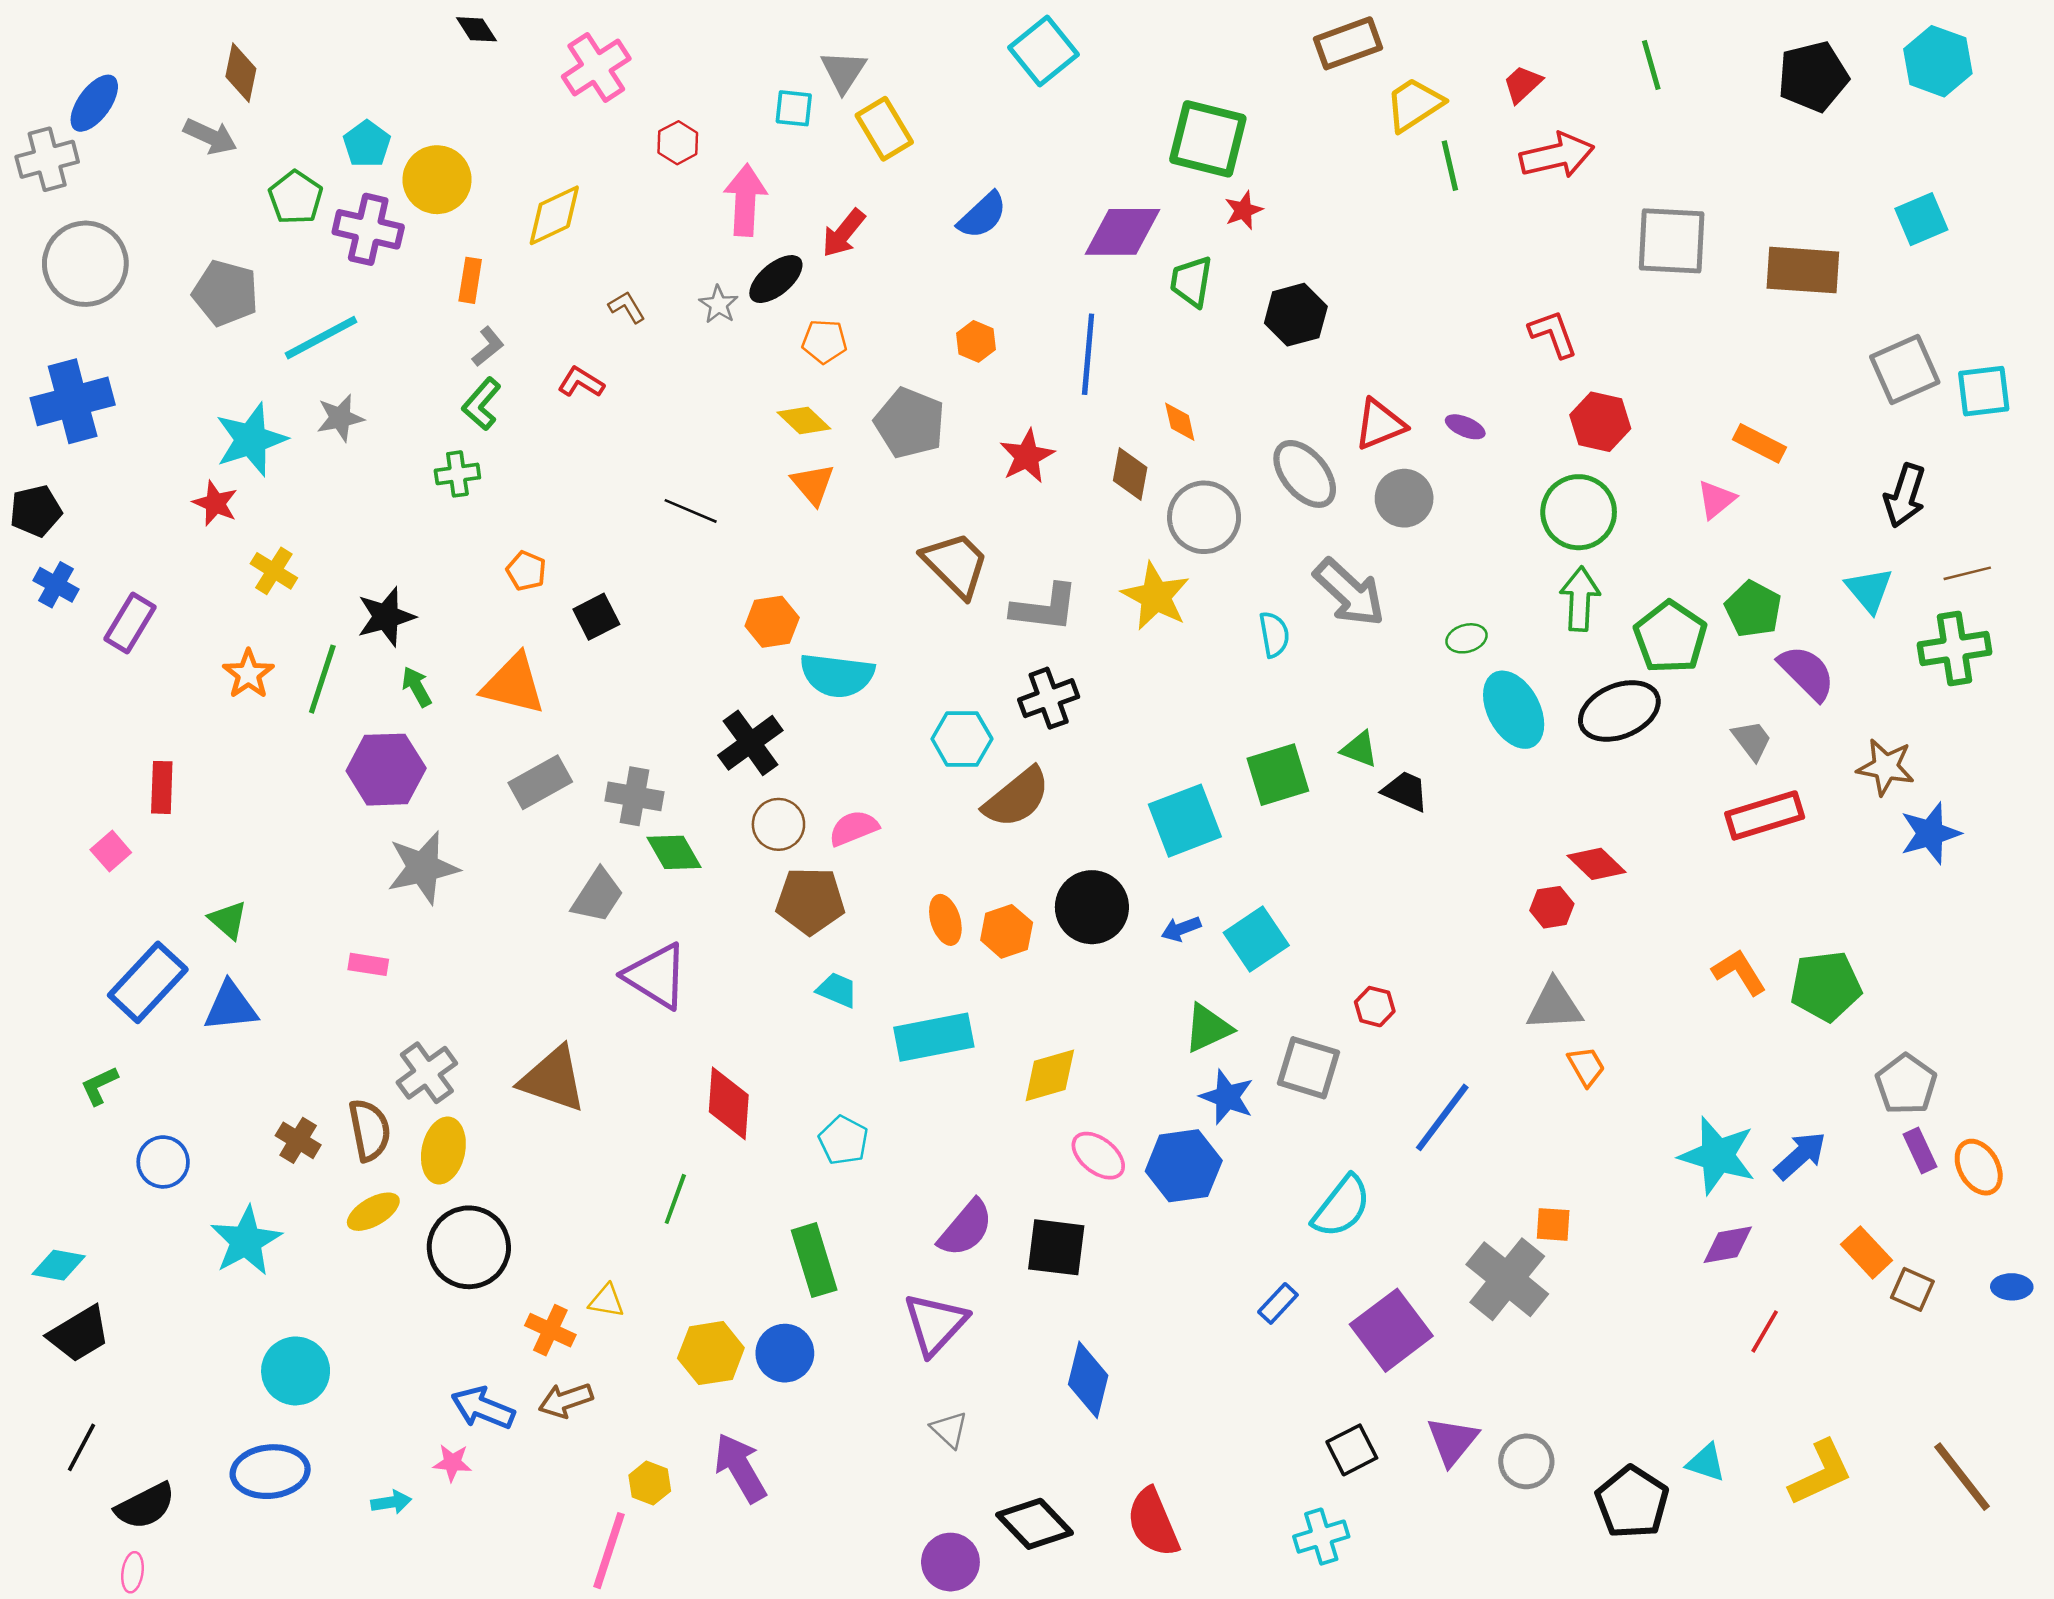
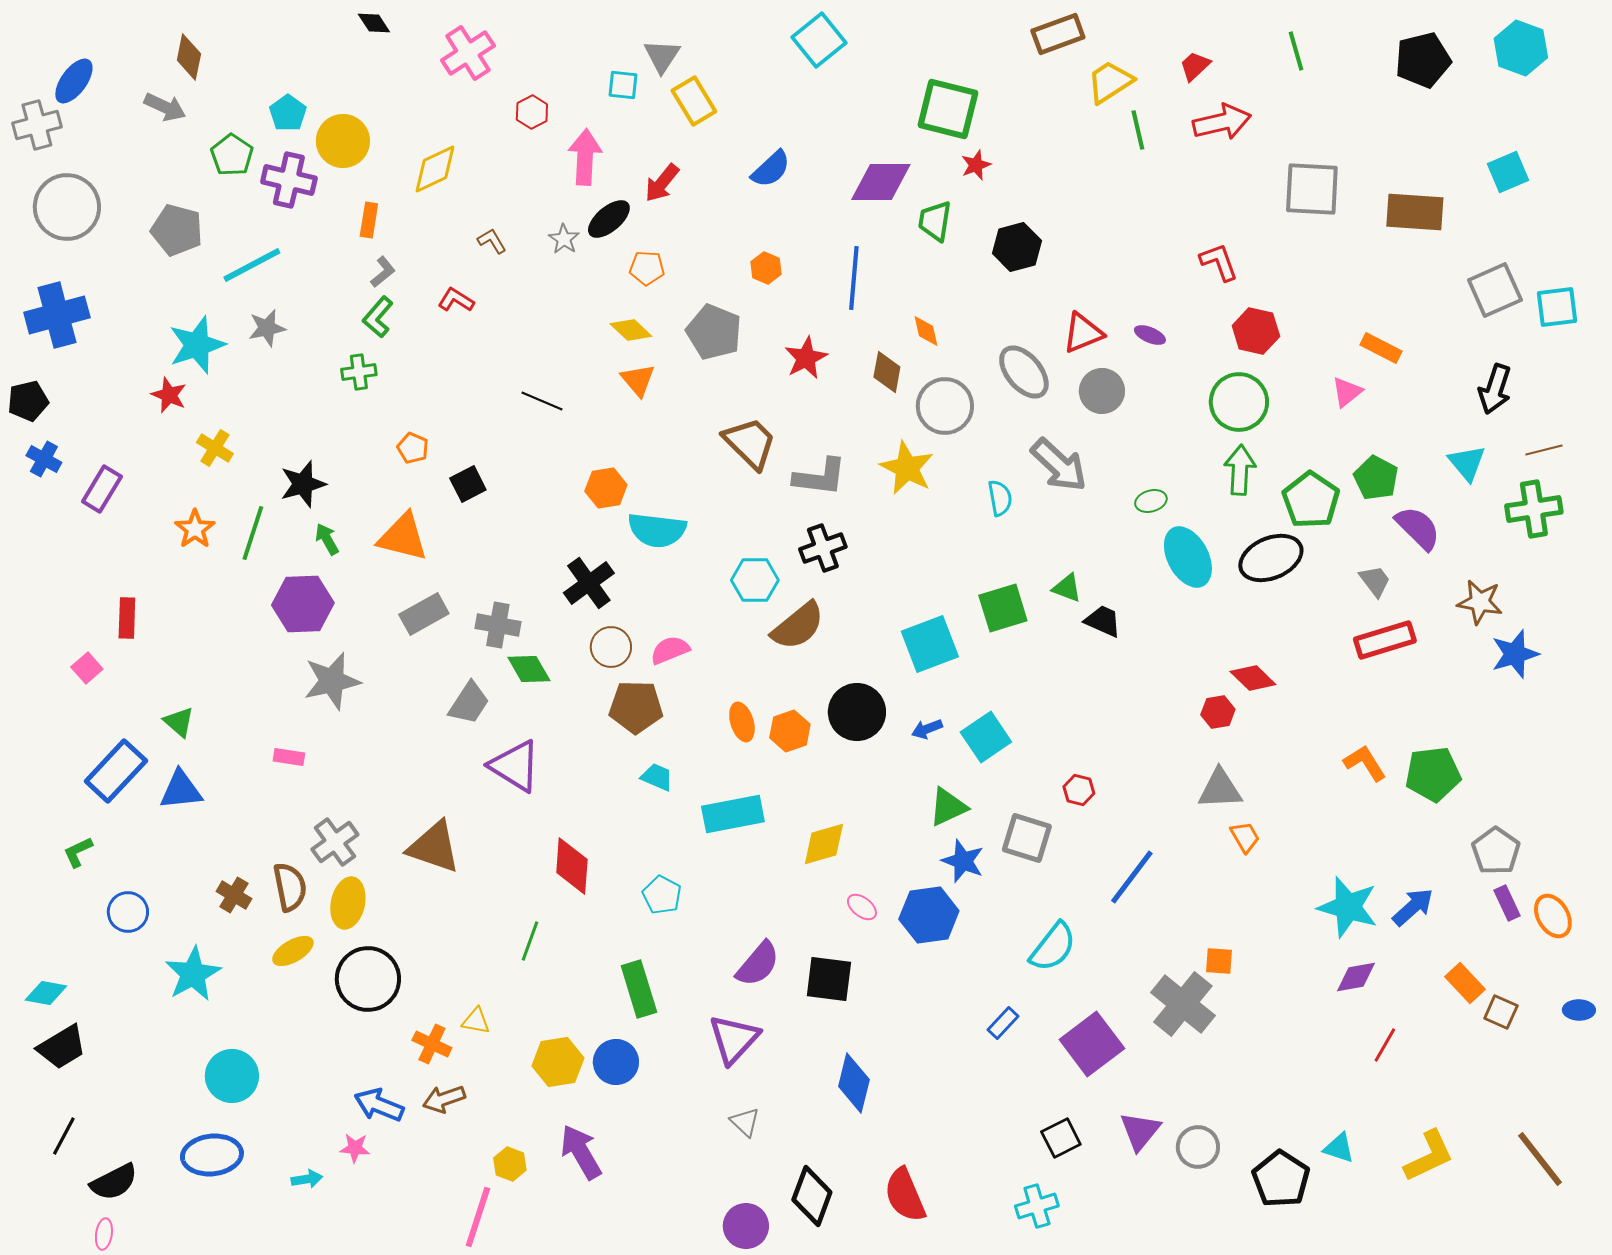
pink ellipse: (1098, 1156) -> (862, 907), size x0.7
black diamond: (1035, 1524) -> (812, 1196), turned 64

